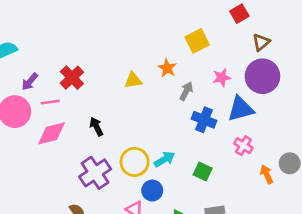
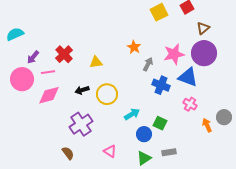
yellow square: (197, 41) -> (159, 12), moved
pink star: (222, 78) -> (174, 54), size x1.5
yellow triangle: (133, 80) -> (96, 62), moved
blue triangle: (241, 109) -> (188, 77), turned 35
black arrow: (96, 127) -> (82, 90), turned -80
yellow circle: (135, 162) -> (107, 94), moved
blue circle: (152, 191) -> (144, 134), moved

